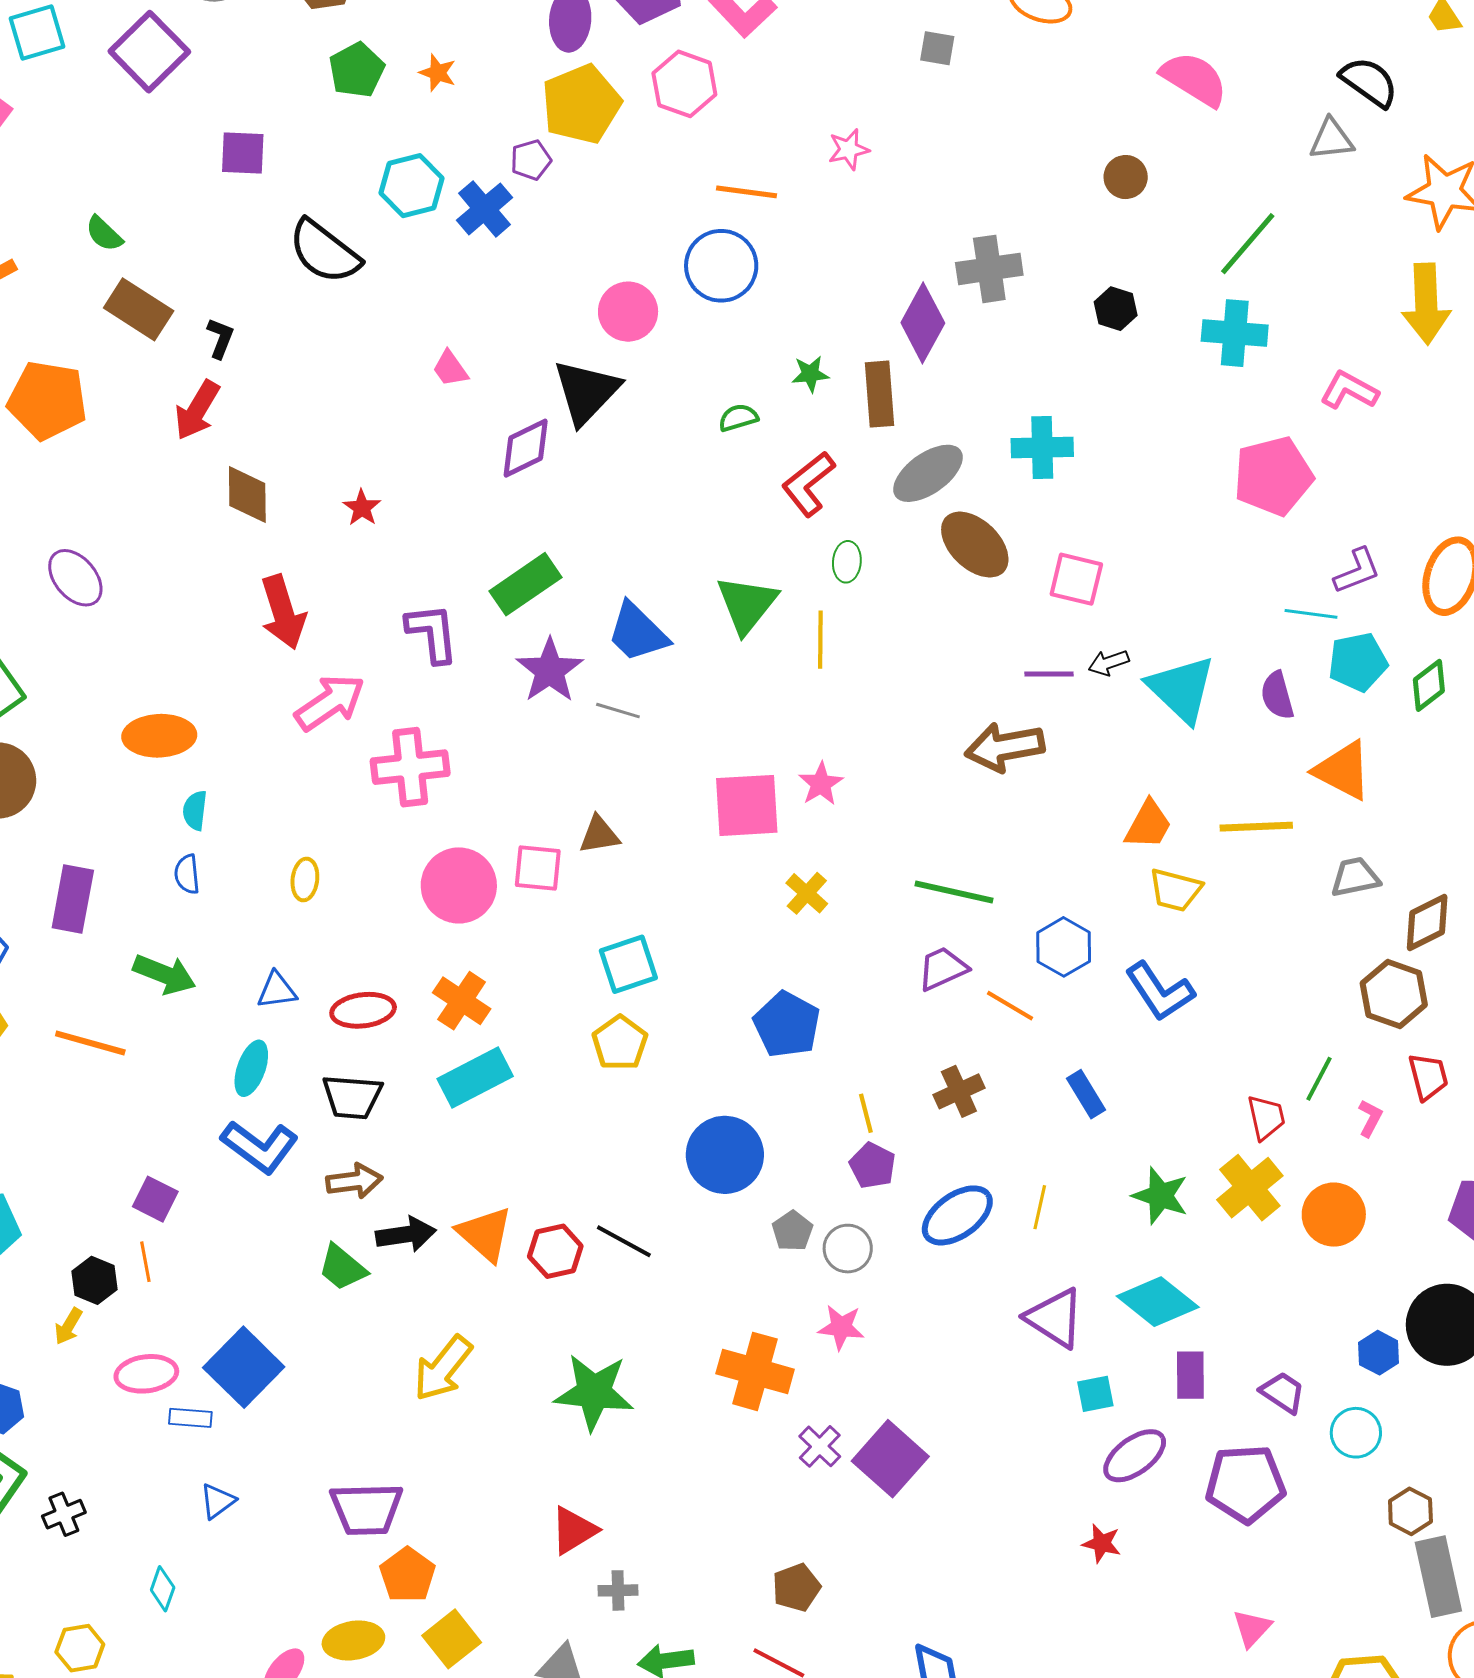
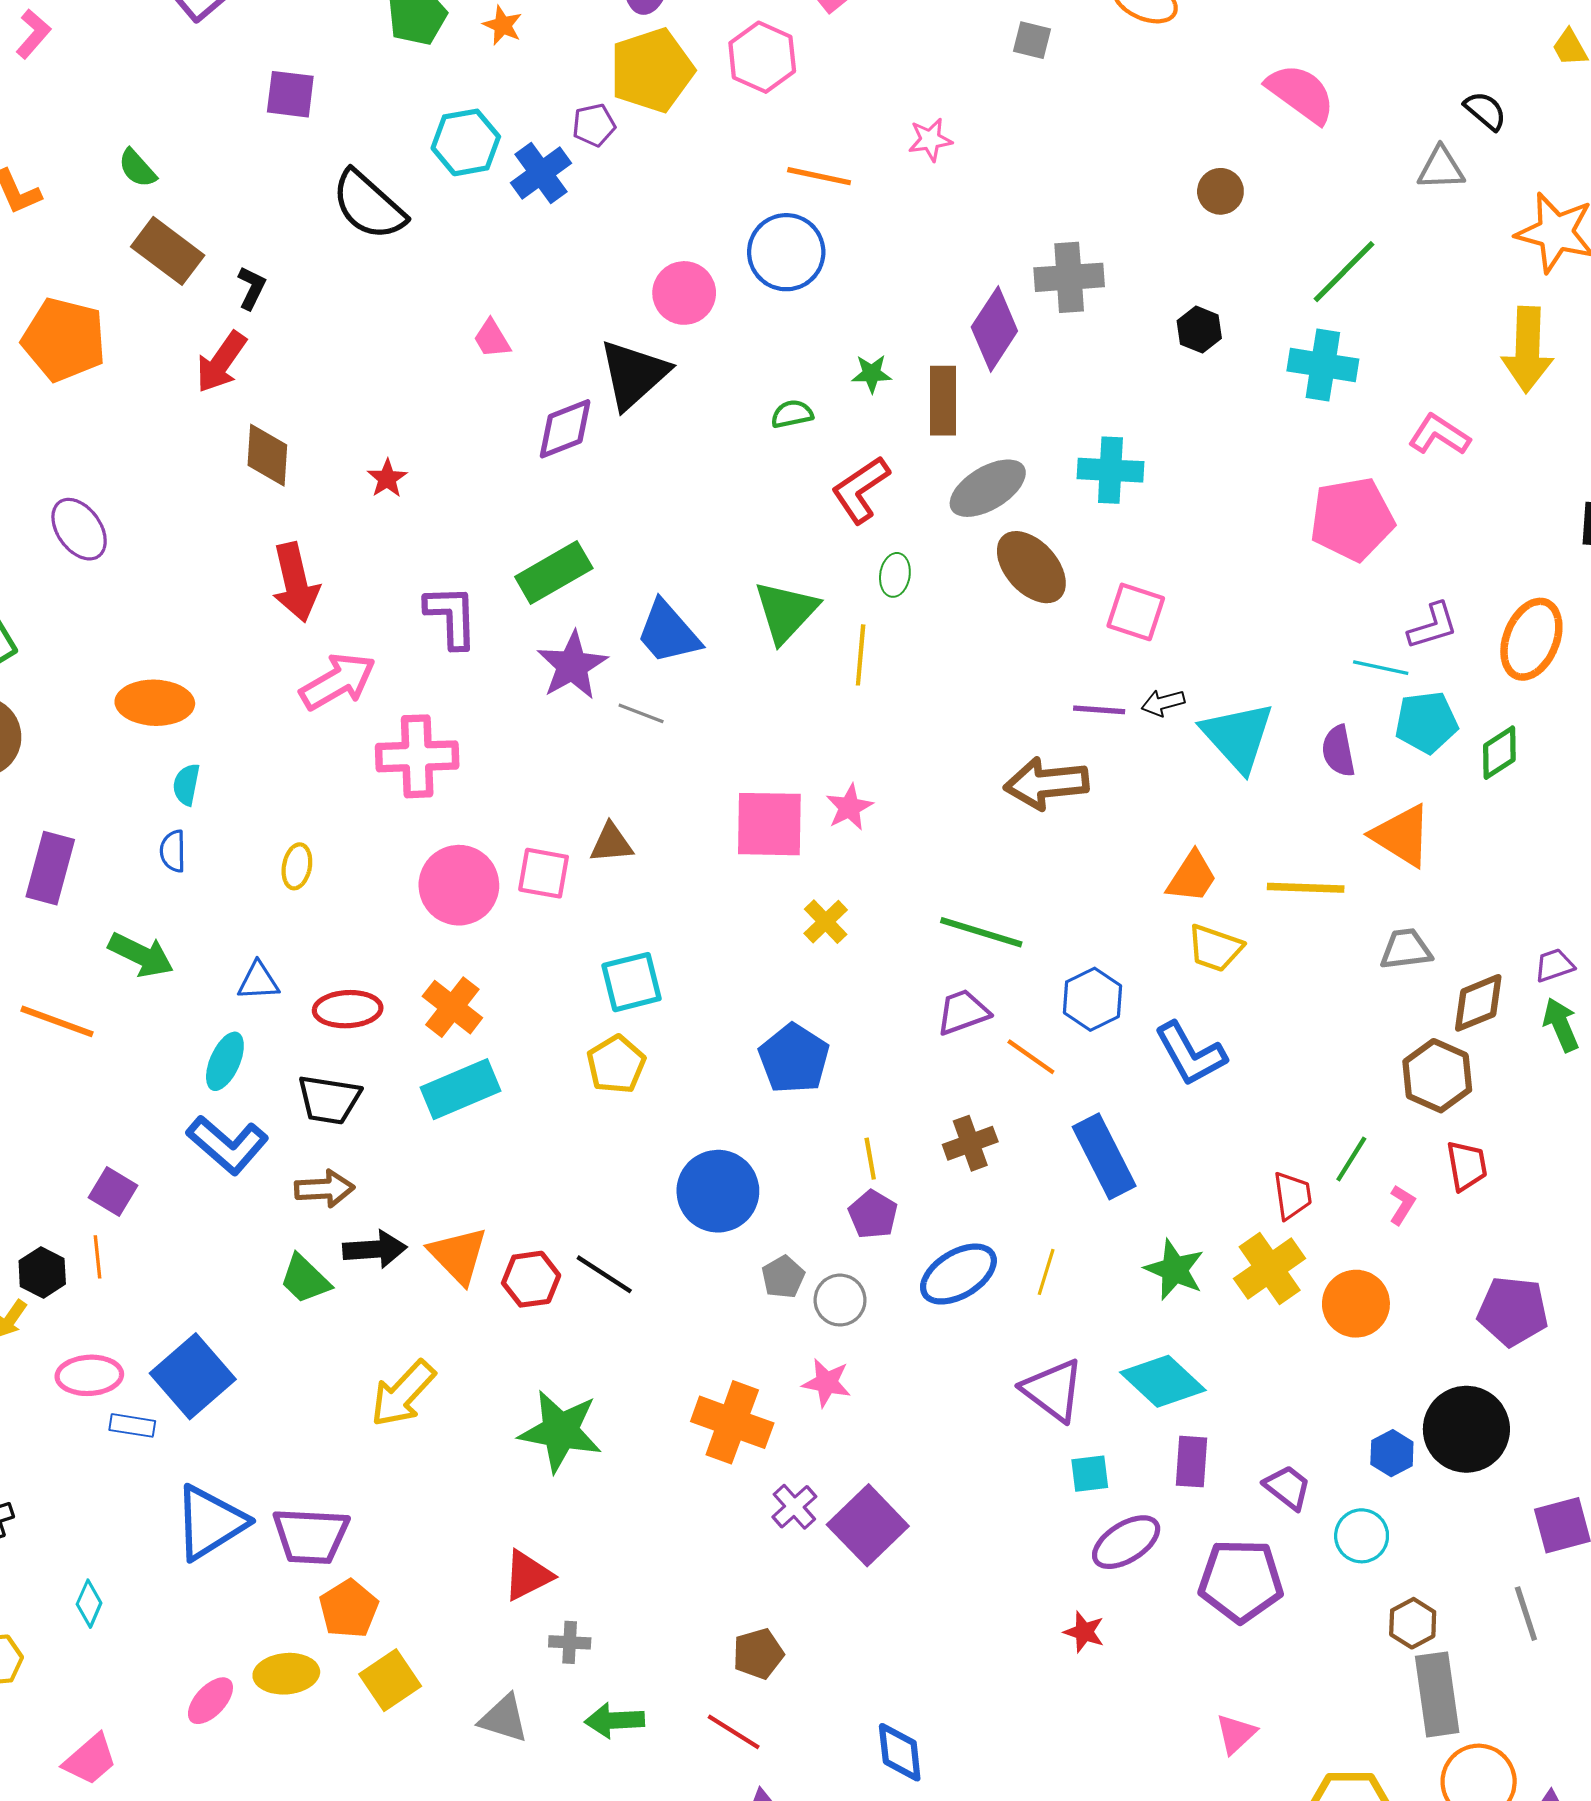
black semicircle: (1369, 82) -> (1485, 111), size x0.7
blue rectangle: (1086, 1094) -> (1104, 1156), size x1.6
blue triangle: (218, 1501) -> (210, 1522), moved, size x2.0

